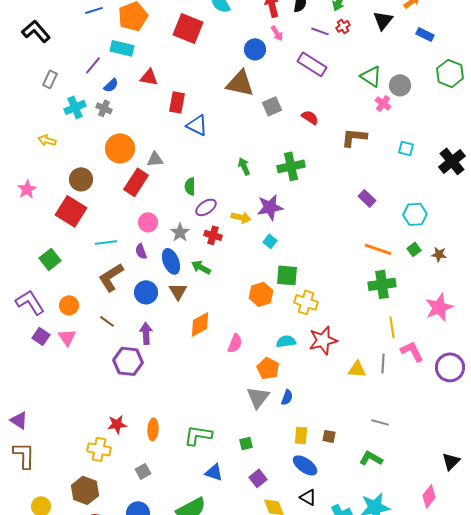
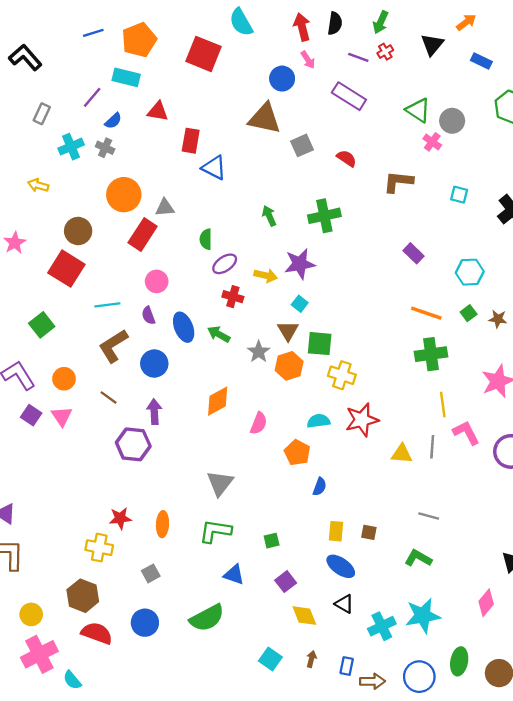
gray star: (180, 232) -> (259, 352), moved
brown triangle: (178, 291) -> (288, 331), moved
gray triangle: (258, 397) -> (220, 483), moved

